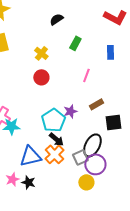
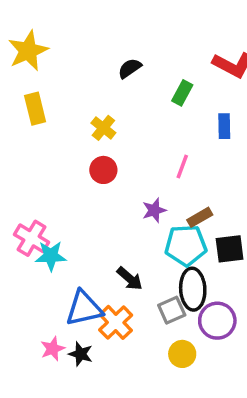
green rectangle: (75, 43) -> (182, 93), moved
purple star: (70, 111) -> (154, 210), moved
cyan pentagon: (53, 120) -> (186, 245), moved, turned 30
black ellipse: (92, 145) -> (193, 289), turned -30
orange cross: (54, 154) -> (116, 322), moved
purple circle: (95, 164) -> (217, 321), moved

